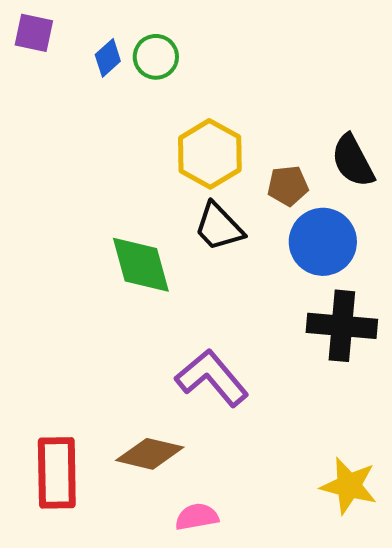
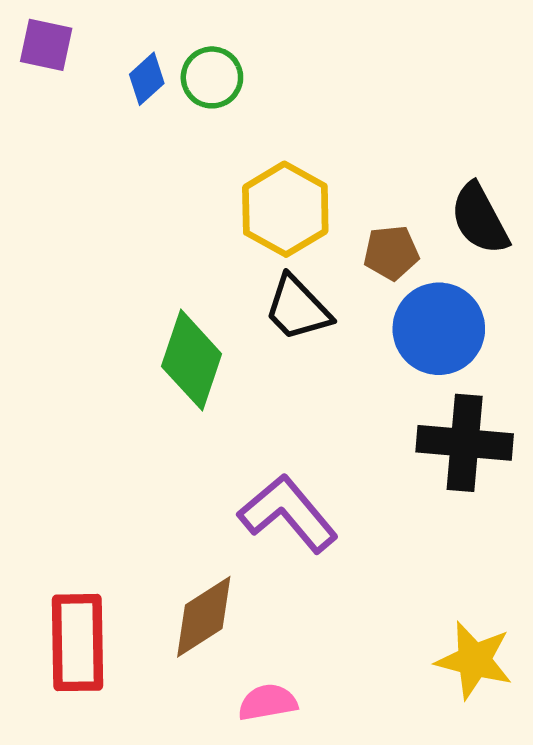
green diamond: (141, 265) -> (192, 360), turned 34
brown diamond: (150, 454) -> (204, 617), turned -46

